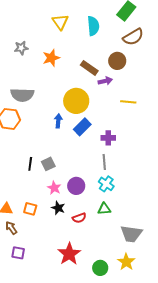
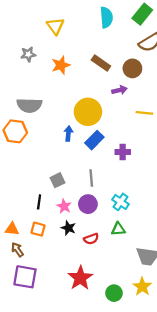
yellow triangle: (60, 22) -> (55, 26), moved
cyan semicircle: (93, 26) -> (106, 17), moved
brown rectangle: (89, 68) -> (101, 63), moved
gray line: (104, 162) -> (91, 178), moved
black line: (30, 164) -> (39, 202), moved
purple square: (18, 253) -> (25, 277), size x1.6

